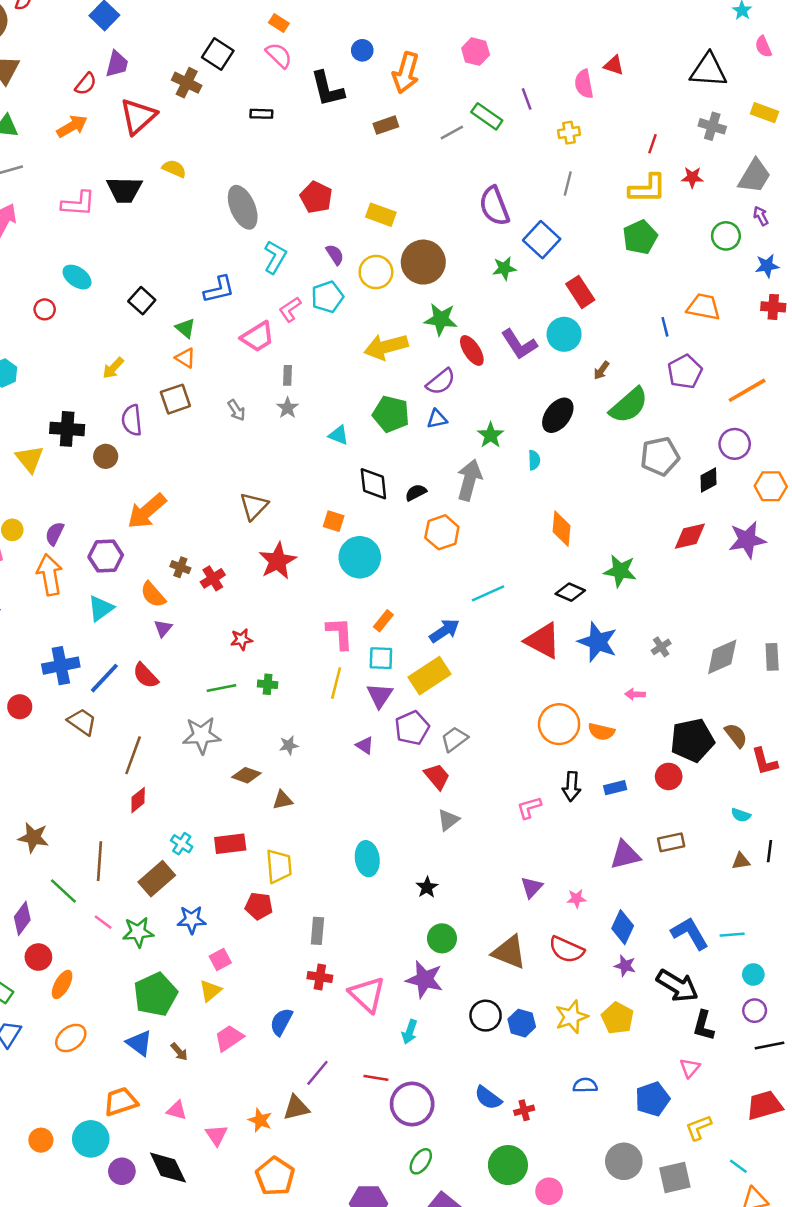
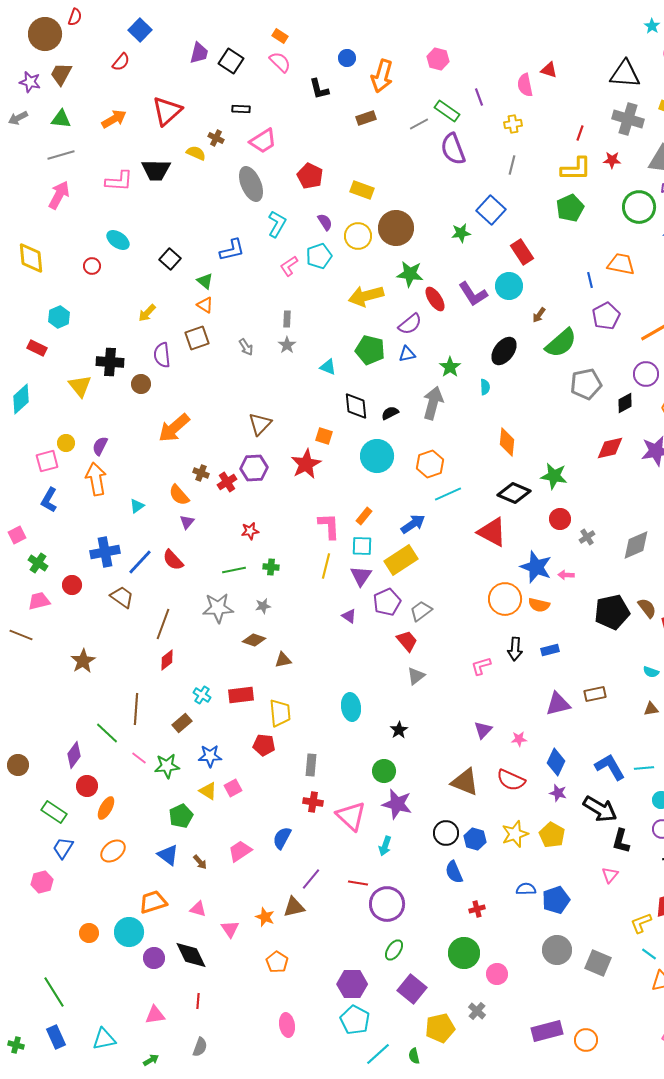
purple trapezoid: (117, 64) -> (199, 53), moved
brown cross: (187, 83) -> (216, 138), moved, size x0.7
red semicircle: (86, 84) -> (121, 62), moved
black L-shape: (327, 89) -> (319, 89), size x0.7
black rectangle: (261, 114) -> (241, 109), moved
gray cross: (712, 126) -> (628, 119), size x1.4
purple semicircle: (494, 206) -> (453, 149), moved
green circle: (726, 236) -> (639, 207), size x1.4
pink trapezoid: (258, 337) -> (263, 141), moved
orange hexagon: (442, 532) -> (430, 464), moved
purple hexagon: (106, 556) -> (254, 468), moved
cyan circle: (360, 557) -> (377, 456), moved
red star: (278, 561) -> (306, 464), moved
black diamond: (570, 592) -> (514, 493), size x1.4
cyan triangle: (101, 608) -> (137, 506), size x0.7
blue star: (598, 642) -> (536, 567), moved
gray star: (289, 745) -> (263, 606), moved
red circle: (669, 776) -> (560, 519), moved
brown star: (33, 837) -> (83, 661), moved, turned 30
brown rectangle: (157, 879) -> (182, 723), size x0.7
green circle: (442, 938) -> (384, 771), moved
yellow triangle: (210, 991) -> (208, 791), moved, turned -48
green pentagon: (155, 994) -> (181, 816), size x0.7
blue semicircle: (488, 1098) -> (454, 872), moved, turned 30
blue pentagon: (652, 1099) -> (556, 900), moved
yellow L-shape: (699, 1128) -> (641, 923), moved
orange pentagon: (275, 1176) -> (277, 962), size x0.7
gray square: (675, 1178) -> (598, 963), turned 36

